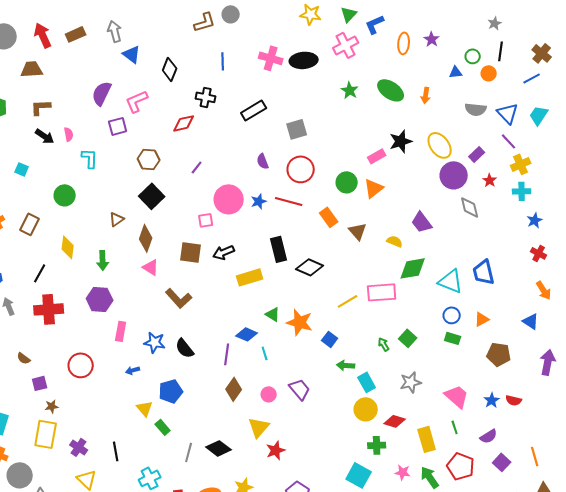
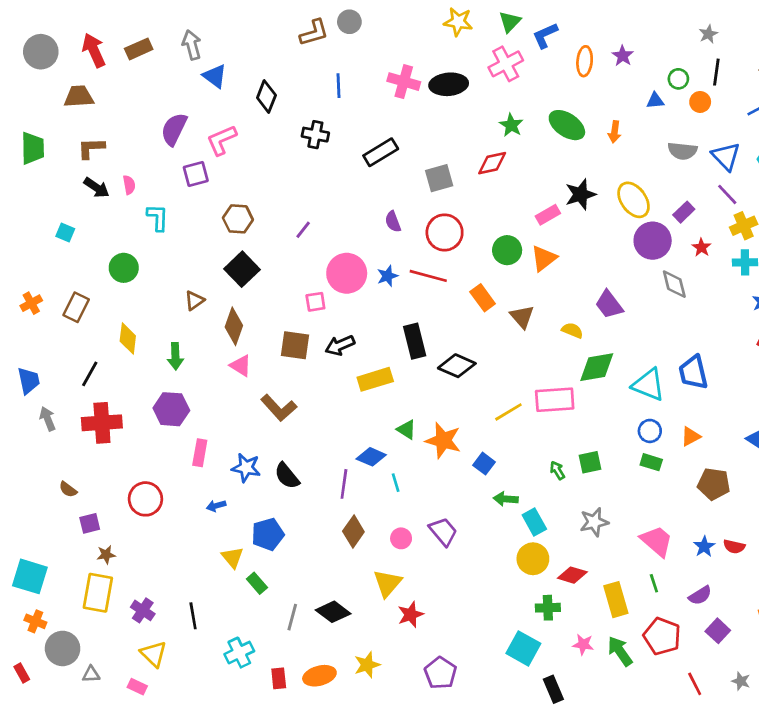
red diamond: (184, 123) -> (492, 163), moved
green square: (408, 338) -> (590, 462), turned 36

